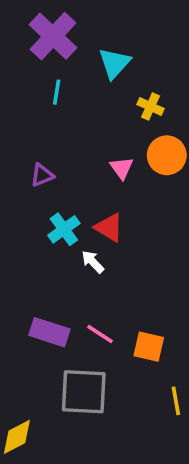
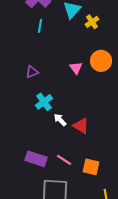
yellow cross: (151, 107) -> (92, 22), moved, turned 32
red triangle: (109, 227) -> (81, 126), moved

